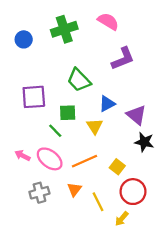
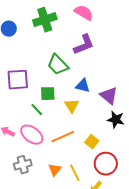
purple L-shape: (123, 59) -> (84, 45), moved
blue triangle: (107, 104) -> (83, 86), turned 42
orange triangle: (74, 189) -> (55, 170), moved

